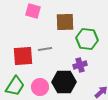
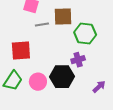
gray line: (45, 49) -> (42, 25), moved

